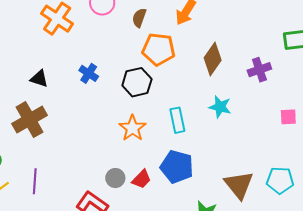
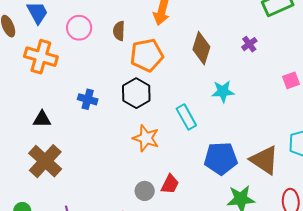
purple cross: (259, 70) -> (249, 44), size x0.7
blue pentagon: (177, 167) -> (221, 158), moved

